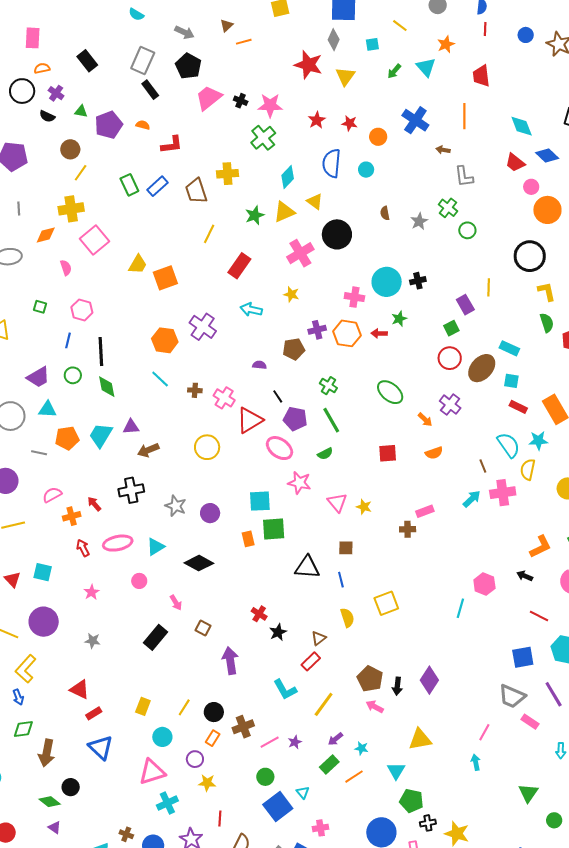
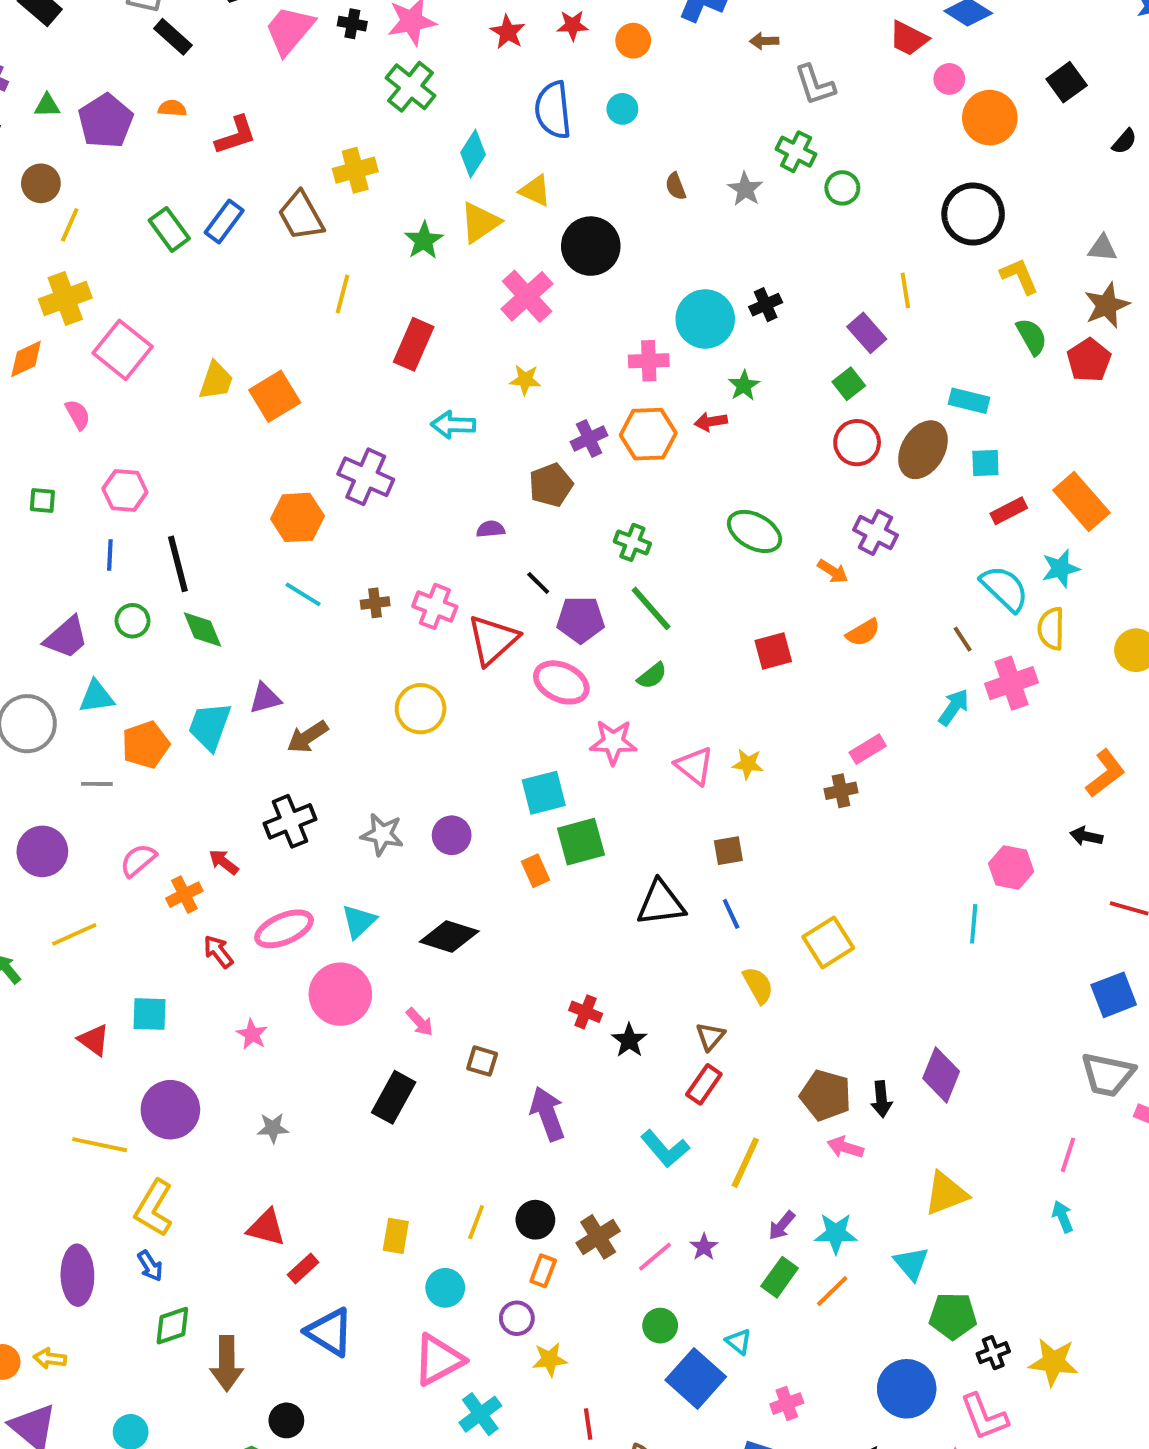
red rectangle: (518, 407) -> (1009, 511), turned -42
pink circle: (139, 581) -> (340, 994), size x2.0
cyan star: (362, 748) -> (836, 1233), size x1.5

